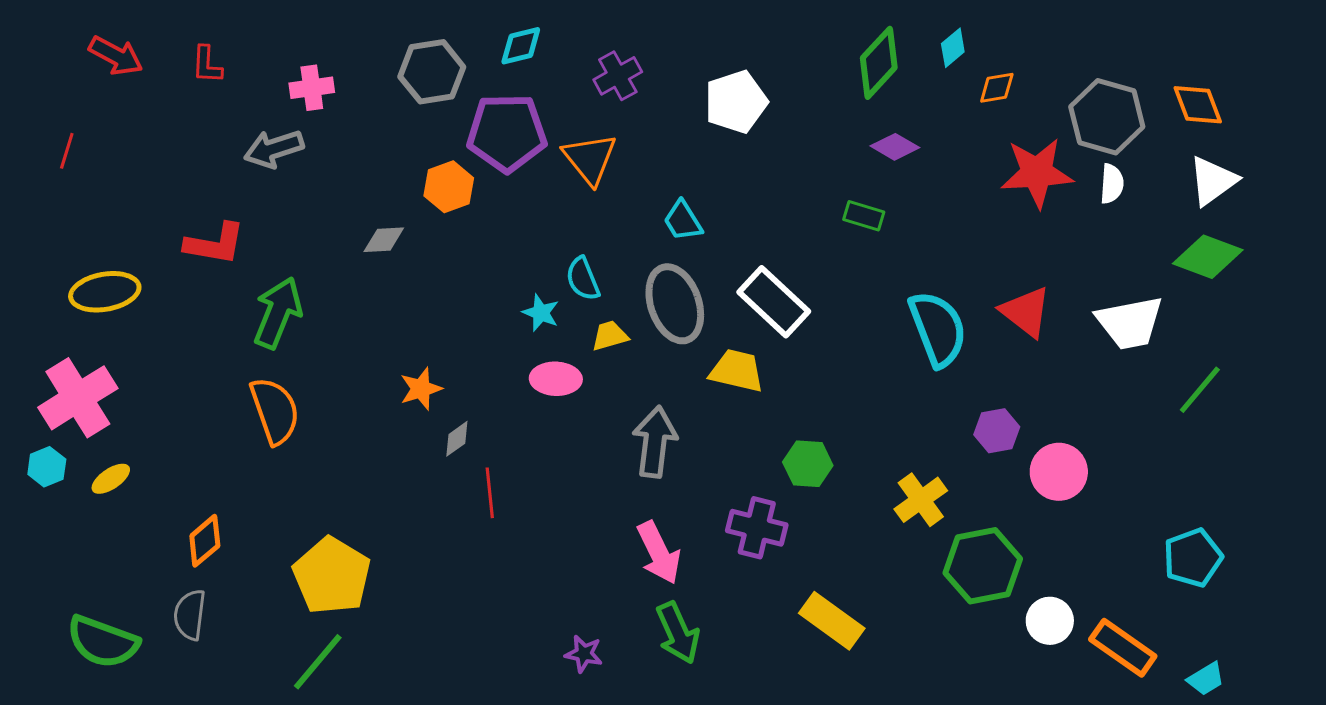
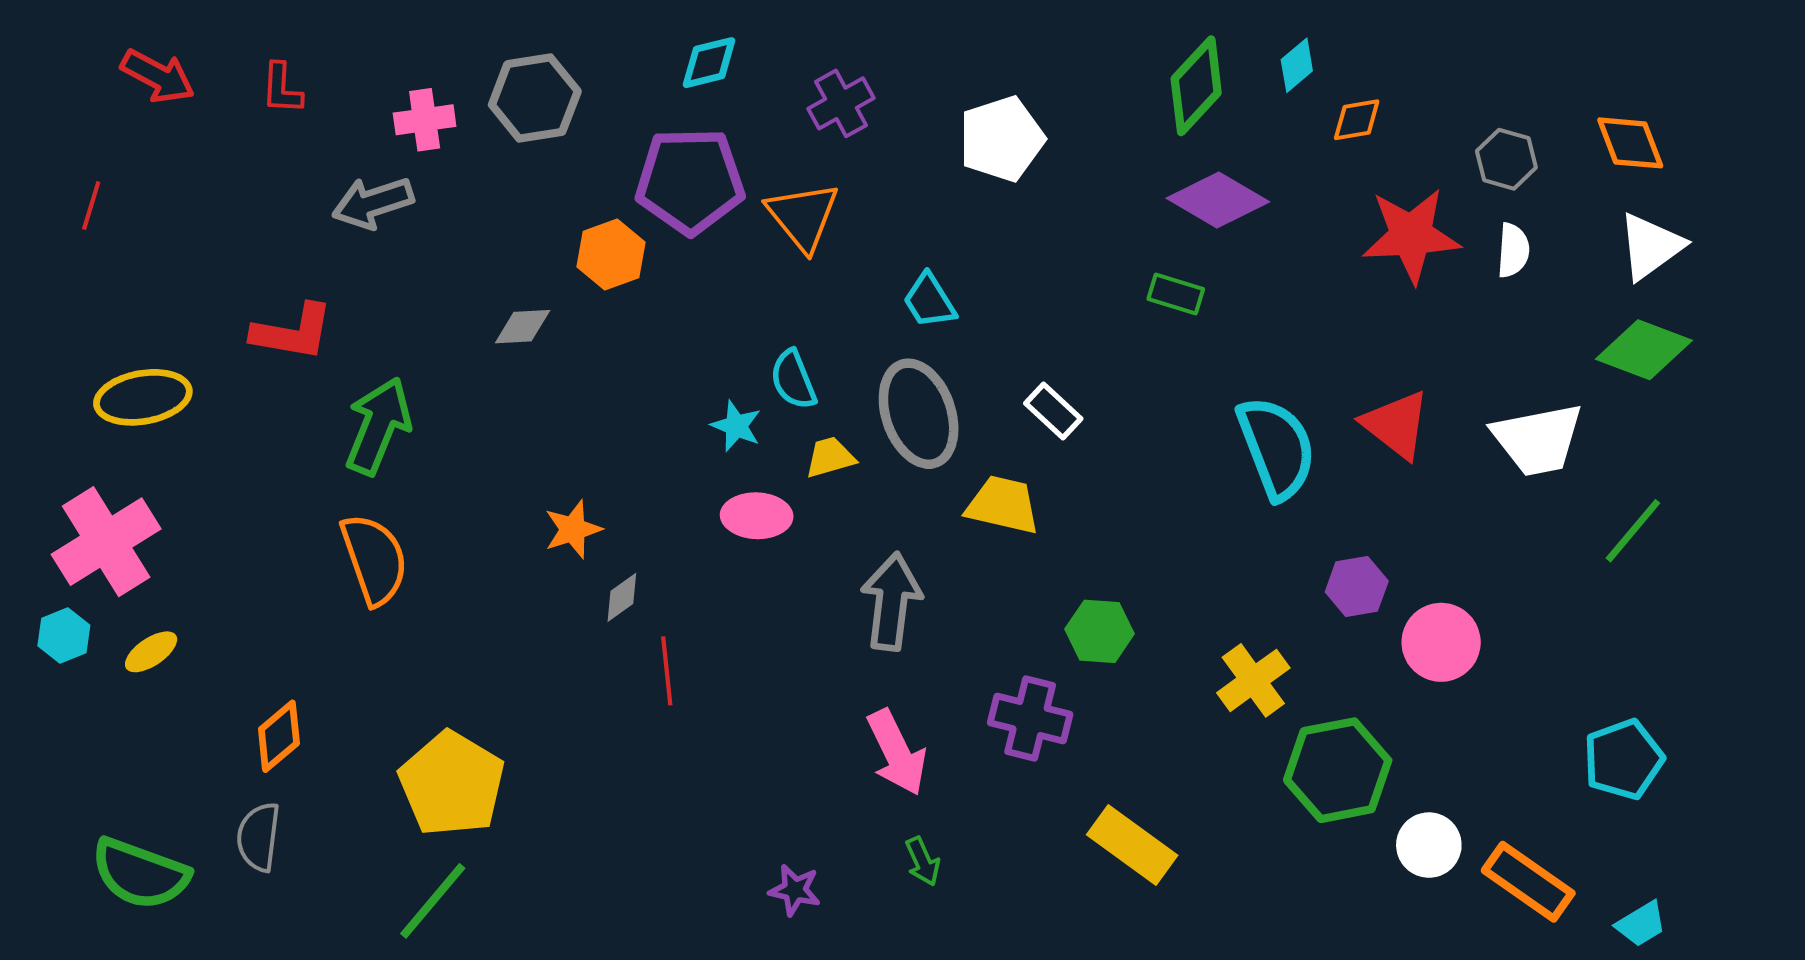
gray hexagon: (432, 72) -> (535, 98), moved
gray hexagon: (1107, 117) -> (1506, 159), size x0.6
purple diamond: (895, 147) -> (1218, 200), size x1.5
white rectangle: (774, 302) -> (1053, 411), size x0.6
green arrow: (678, 633) -> (923, 861), size x0.6

